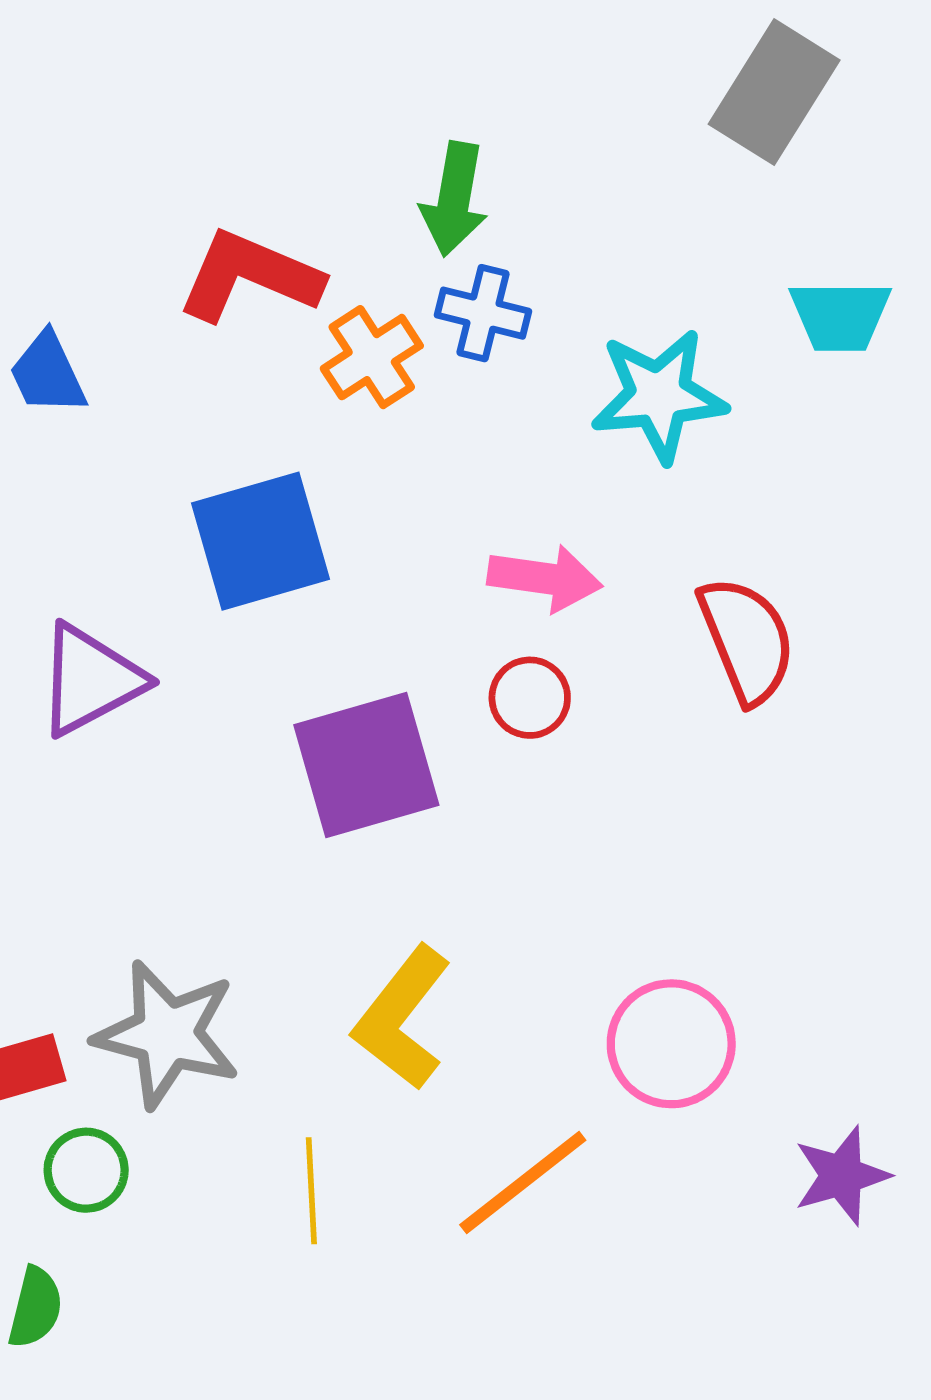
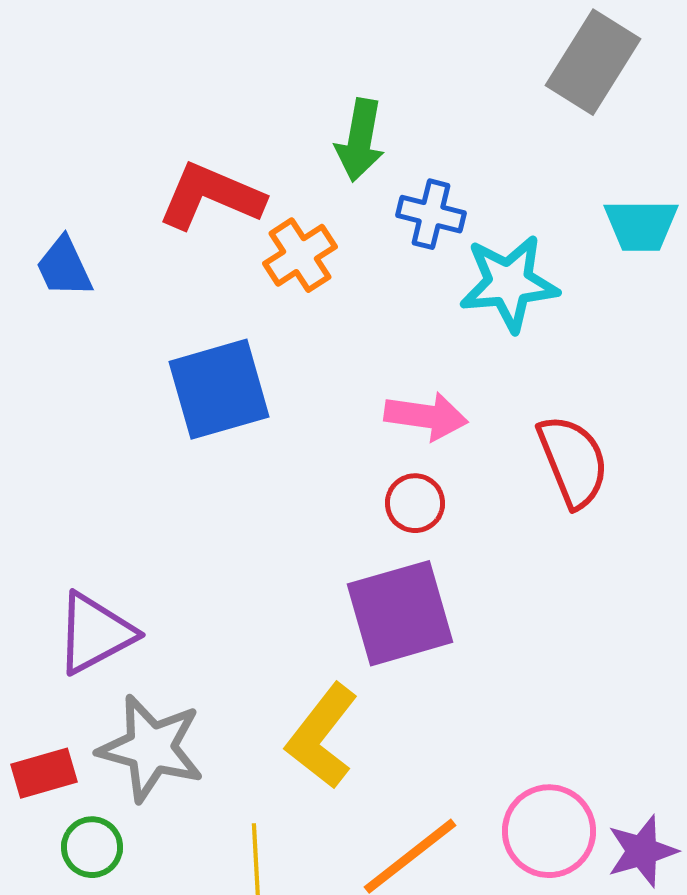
blue cross: (483, 313) -> (431, 214), moved
purple triangle: (90, 680) -> (95, 633), moved
purple square: (366, 765) -> (400, 613), moved
pink circle: (671, 1044) -> (549, 831), moved

